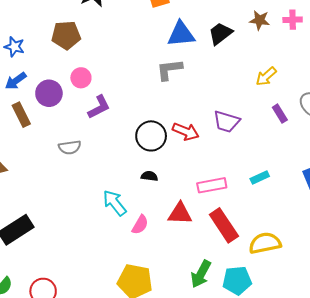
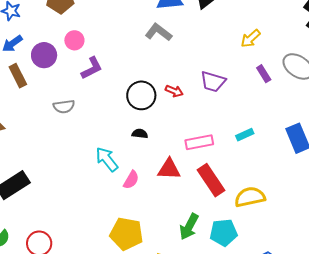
gray L-shape: (169, 70) -> (158, 32), turned 44
red arrow: (186, 132) -> (174, 91), size x0.7

